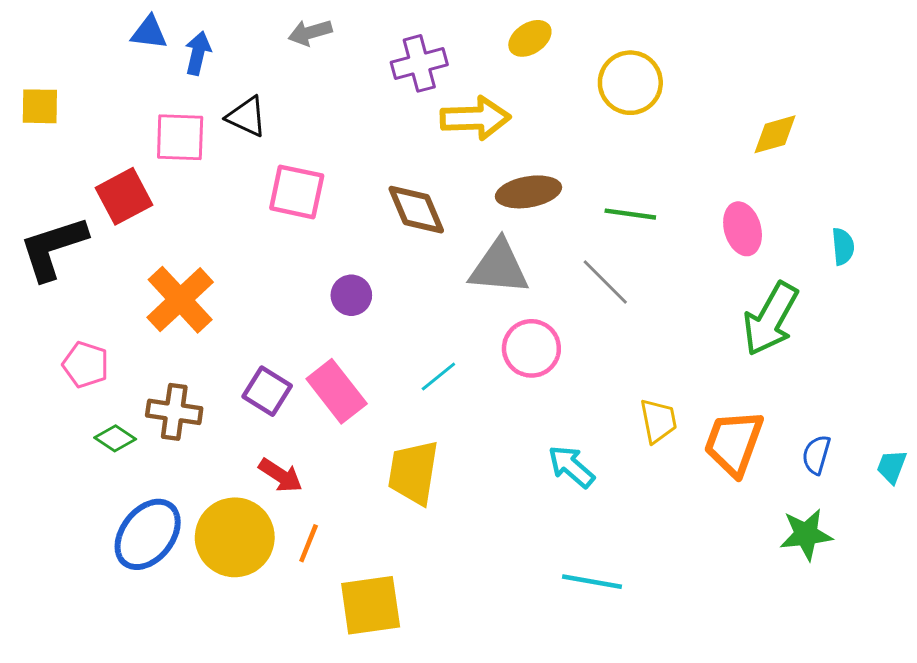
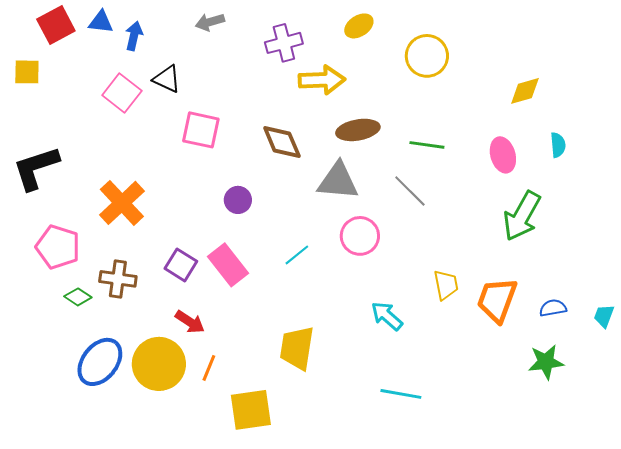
pink square: (180, 137) -> (122, 93), turned 36
red square: (124, 196) -> (56, 25), moved
cyan semicircle: (843, 247) -> (558, 145), moved
pink pentagon: (86, 365) -> (58, 247), size x1.4
blue semicircle: (816, 455) -> (553, 308), turned 64
yellow trapezoid: (413, 472) -> (297, 348), moved

